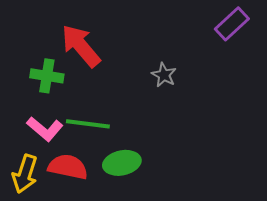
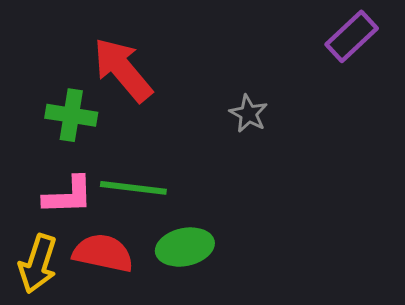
pink L-shape: (45, 129) -> (68, 195), turned -42

